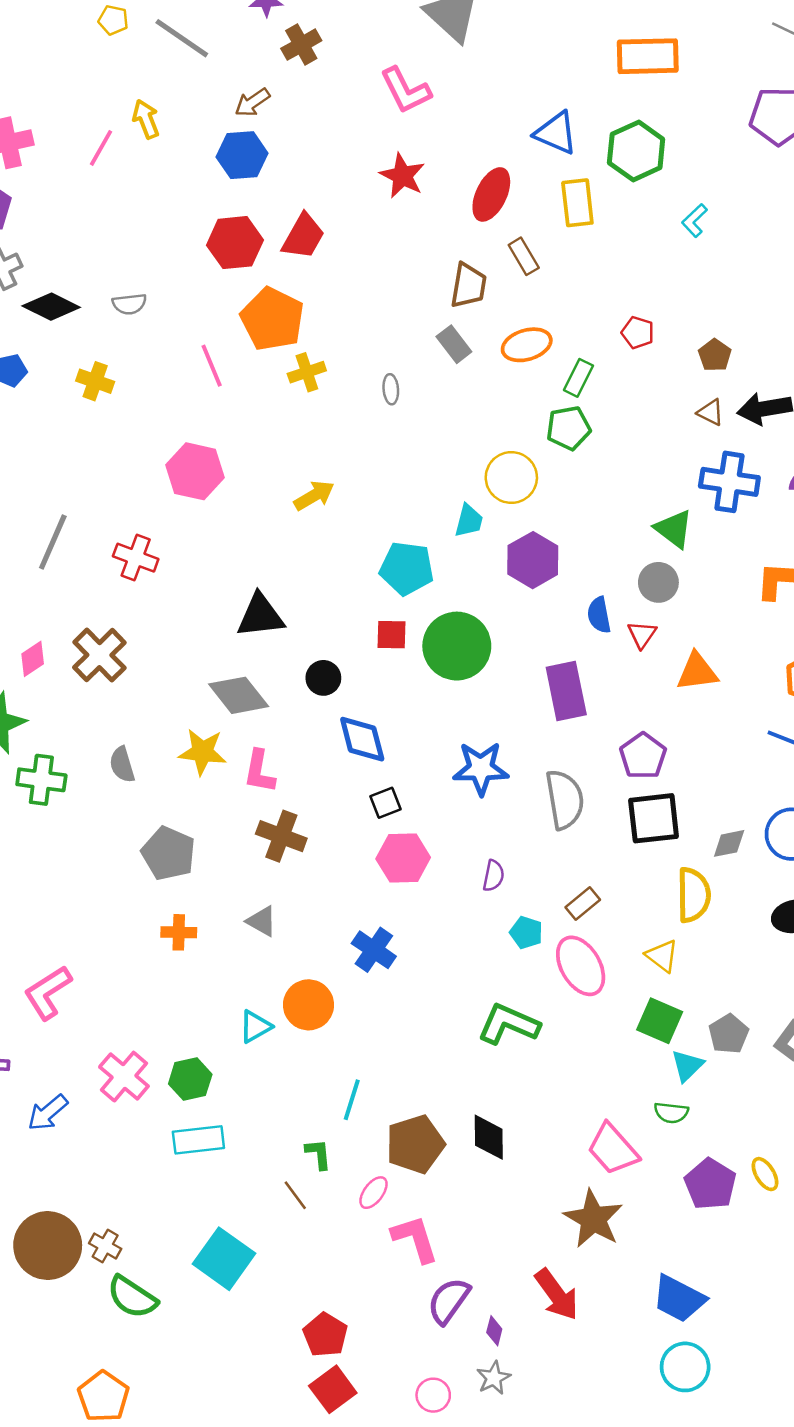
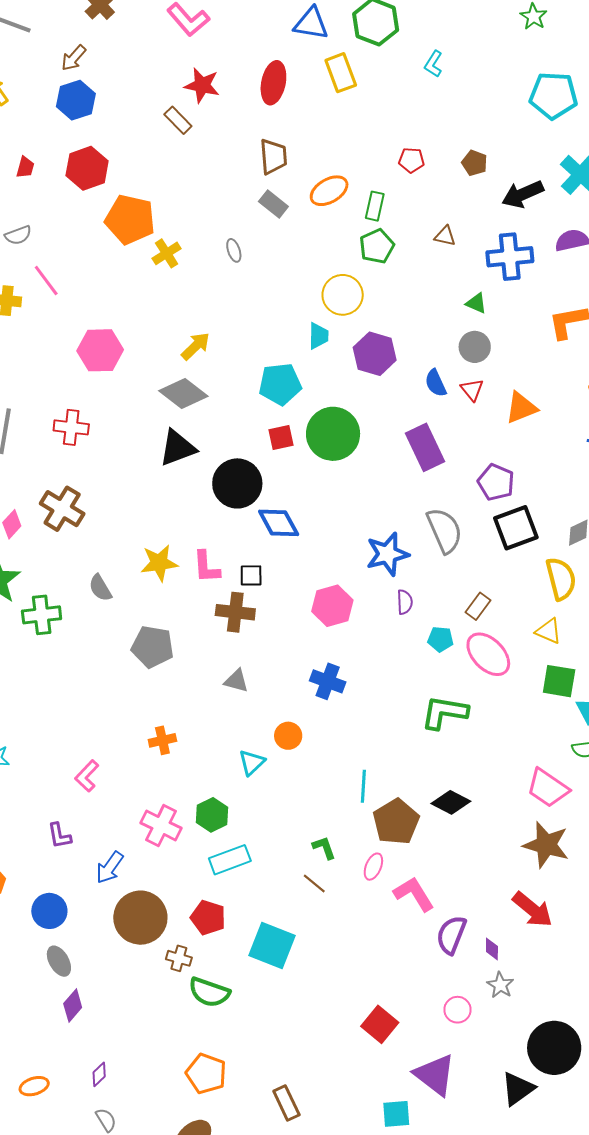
red trapezoid: (303, 236) -> (25, 167), moved, size x0.6
brown rectangle: (524, 256) -> (178, 120), moved
pink line: (212, 366) -> (46, 280), moved
brown triangle: (711, 412) -> (445, 236), moved
green triangle: (674, 529) -> (476, 303), size x0.7
black circle: (323, 678) -> (237, 483), size x1.8
gray diamond: (239, 695) -> (183, 393), moved
blue star: (481, 768) -> (387, 554), moved
black square: (385, 803) -> (251, 575), moved, turned 35
orange cross: (179, 932) -> (162, 740), moved
pink L-shape: (48, 993) -> (87, 776), size x0.7
orange circle: (309, 1005) -> (288, 736), size x0.7
cyan line: (352, 1100) -> (363, 786), moved
black diamond: (489, 1137) -> (451, 802), turned -48
brown circle: (48, 1246) -> (140, 918), moved
red pentagon: (325, 1335) -> (208, 918), moved

